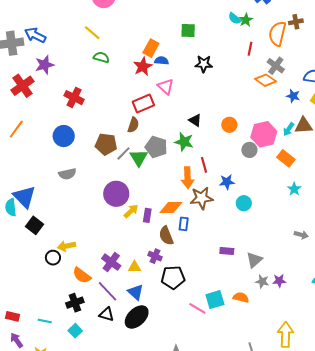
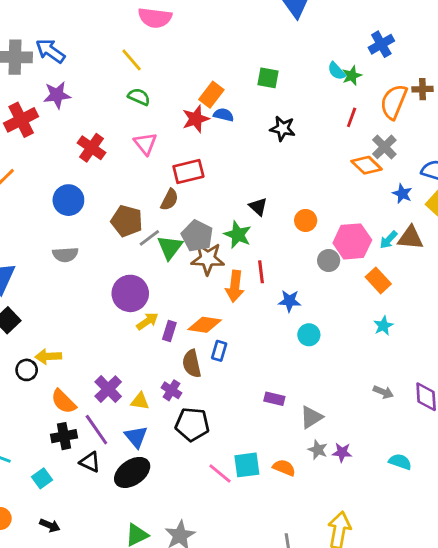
pink triangle: (166, 87) -> (145, 144), moved
brown star: (202, 198) -> (208, 259), moved
black cross: (75, 303) -> (64, 436), moved

